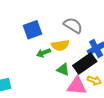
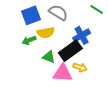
blue square: (32, 30) -> (31, 15), moved

